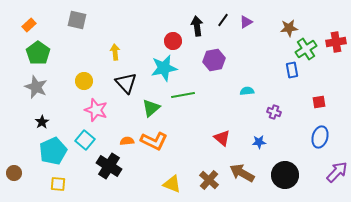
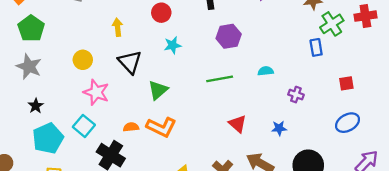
red circle: (173, 41) -> (161, 13), moved
cyan star: (164, 68) -> (173, 45), size x0.6
green line: (183, 95) -> (220, 79), moved
blue ellipse: (320, 137) -> (348, 123), turned 45

